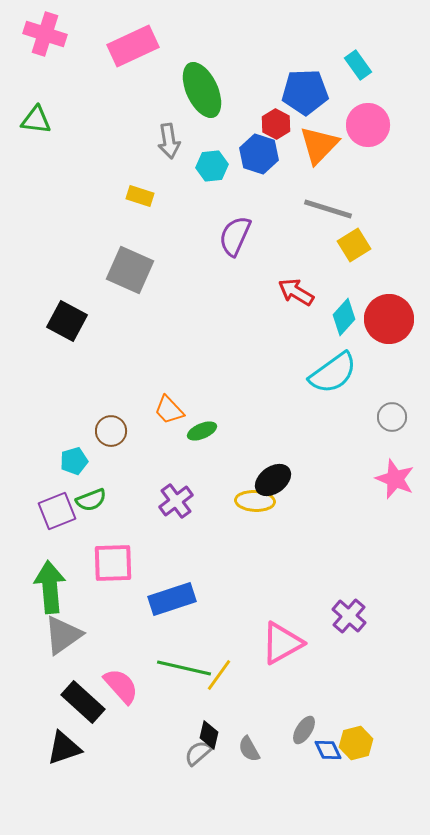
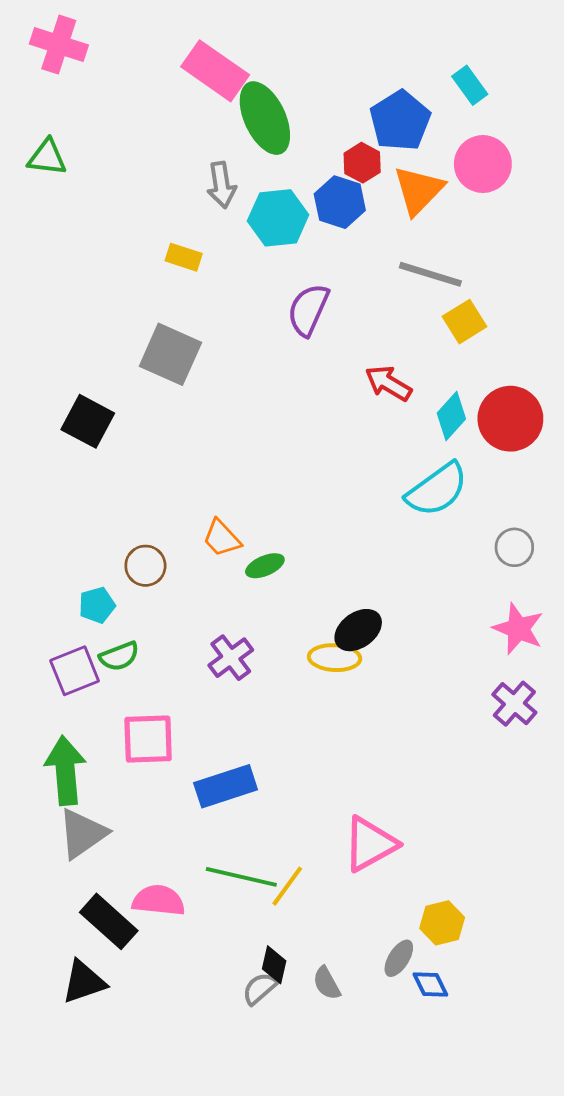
pink rectangle: (133, 46) -> (215, 71), moved, turned 60
blue pentagon: (305, 92) -> (400, 121), turned -30
cyan hexagon: (212, 166) -> (278, 218), size x1.4
purple cross: (349, 616) -> (514, 704), moved
pink semicircle: (121, 686) -> (159, 900), turned -42
yellow hexagon: (356, 743) -> (442, 923), moved

